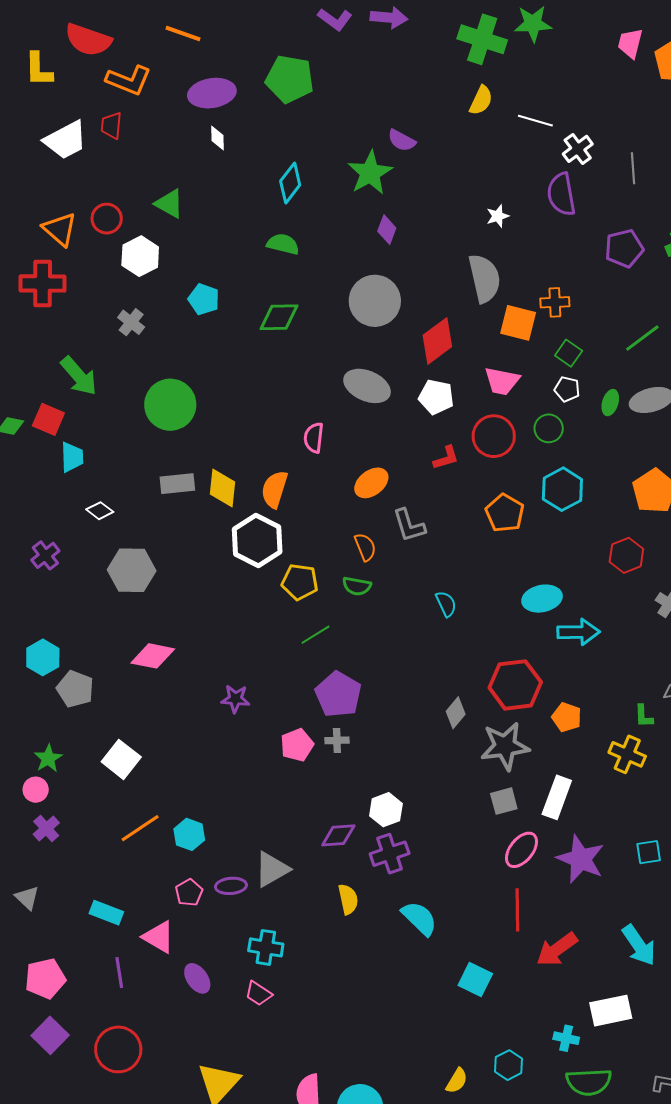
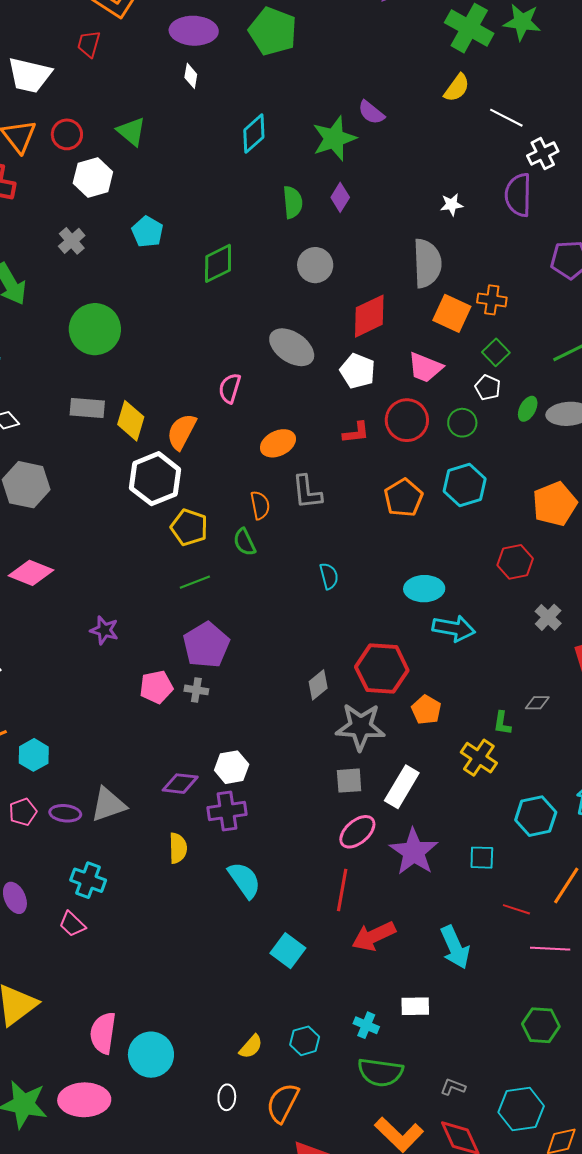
white trapezoid: (66, 140) -> (30, 75), moved, turned 30
green semicircle: (283, 244) -> (293, 202), moved, turned 60
gray circle: (375, 301) -> (315, 265), size x0.7
green diamond: (279, 317) -> (218, 263), turned -36
green semicircle: (357, 586) -> (245, 542), turned 44
white rectangle: (611, 1011) -> (415, 1006), size x0.7

